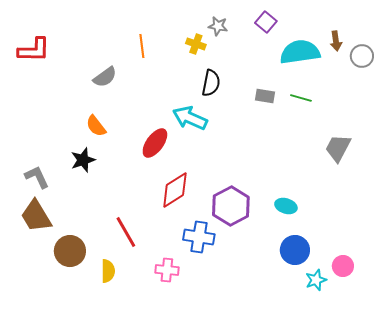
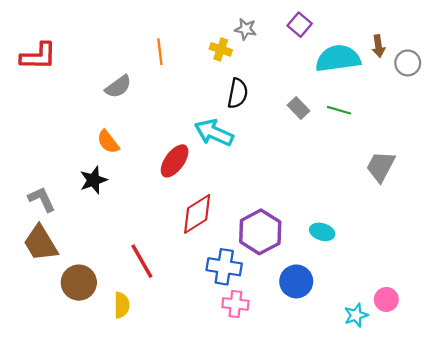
gray rectangle: (265, 96) -> (298, 108), turned 36
blue circle: (295, 250) -> (296, 281), moved
pink cross: (167, 270) -> (235, 304), moved

